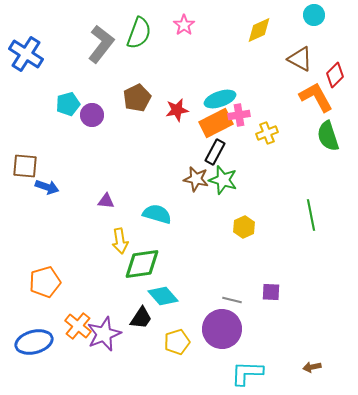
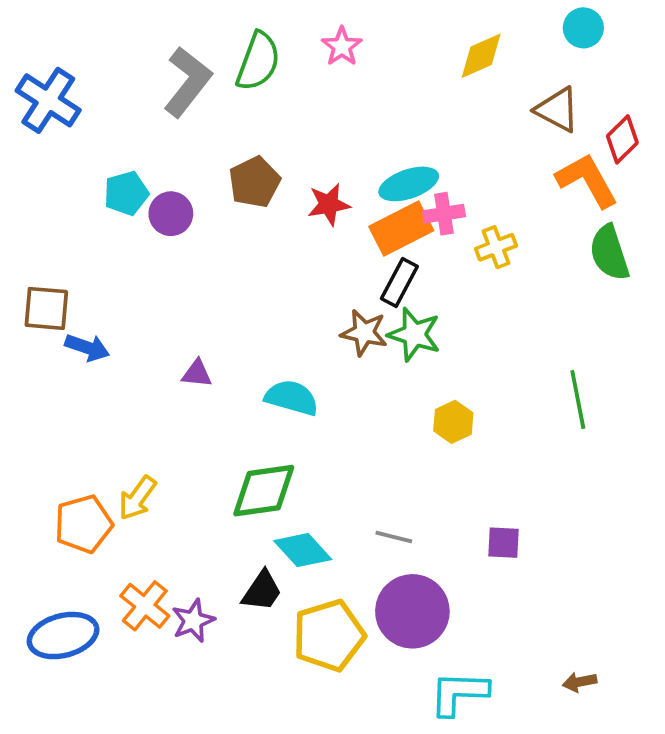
yellow arrow: (120, 241) -> (137, 498), moved, turned 45
gray line: (232, 300) -> (394, 537), moved
purple star: (104, 334) -> (193, 621), size x0.7
yellow pentagon: (177, 342) -> (329, 636), size x1.5

